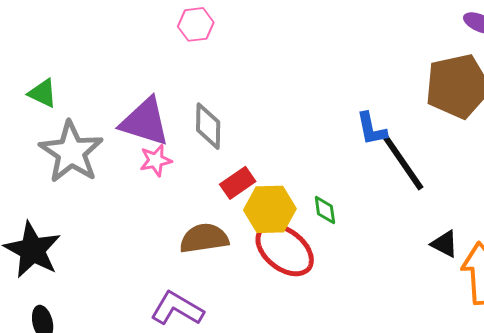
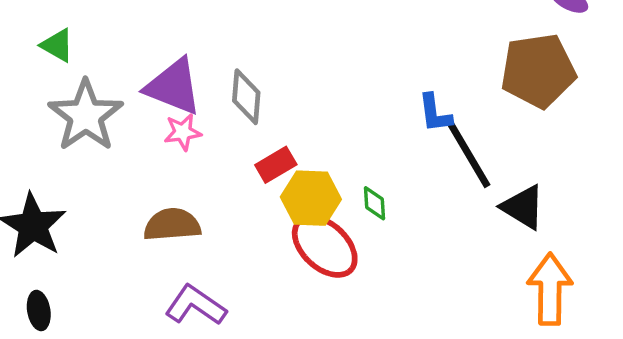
brown semicircle: (204, 238) -> (172, 225), moved
black triangle: (445, 244) -> (523, 207), moved, size x1.4

